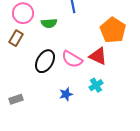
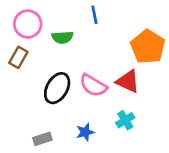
gray rectangle: (16, 99) -> (42, 139), moved

